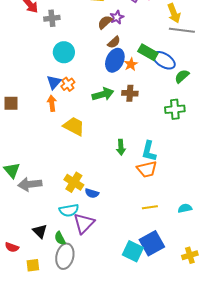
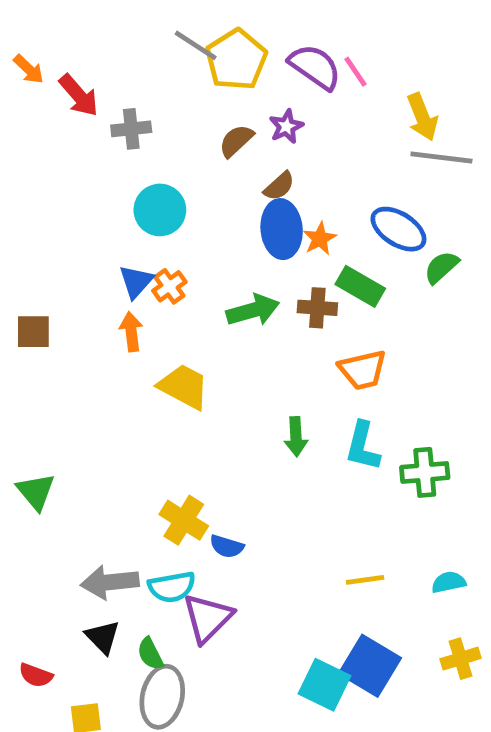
brown semicircle: (105, 22) -> (236, 141), moved
green rectangle: (148, 52) -> (360, 286), moved
blue ellipse: (115, 60) -> (282, 229), turned -30
green cross: (175, 109) -> (425, 472), moved
orange trapezoid: (147, 169) -> (363, 370), moved
gray arrow: (30, 184) -> (110, 582), moved
blue square: (152, 243) -> (370, 666), turned -30
yellow cross: (190, 255) -> (461, 659), moved

